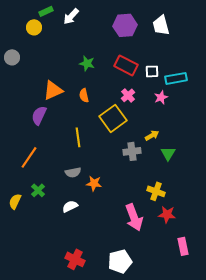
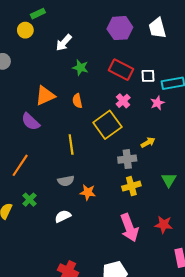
white arrow: (71, 16) -> (64, 43), moved
purple semicircle: (39, 115) -> (31, 122), turned -72
green triangle: (168, 153) -> (169, 180), moved
yellow cross: (156, 191) -> (131, 186), moved, turned -36

